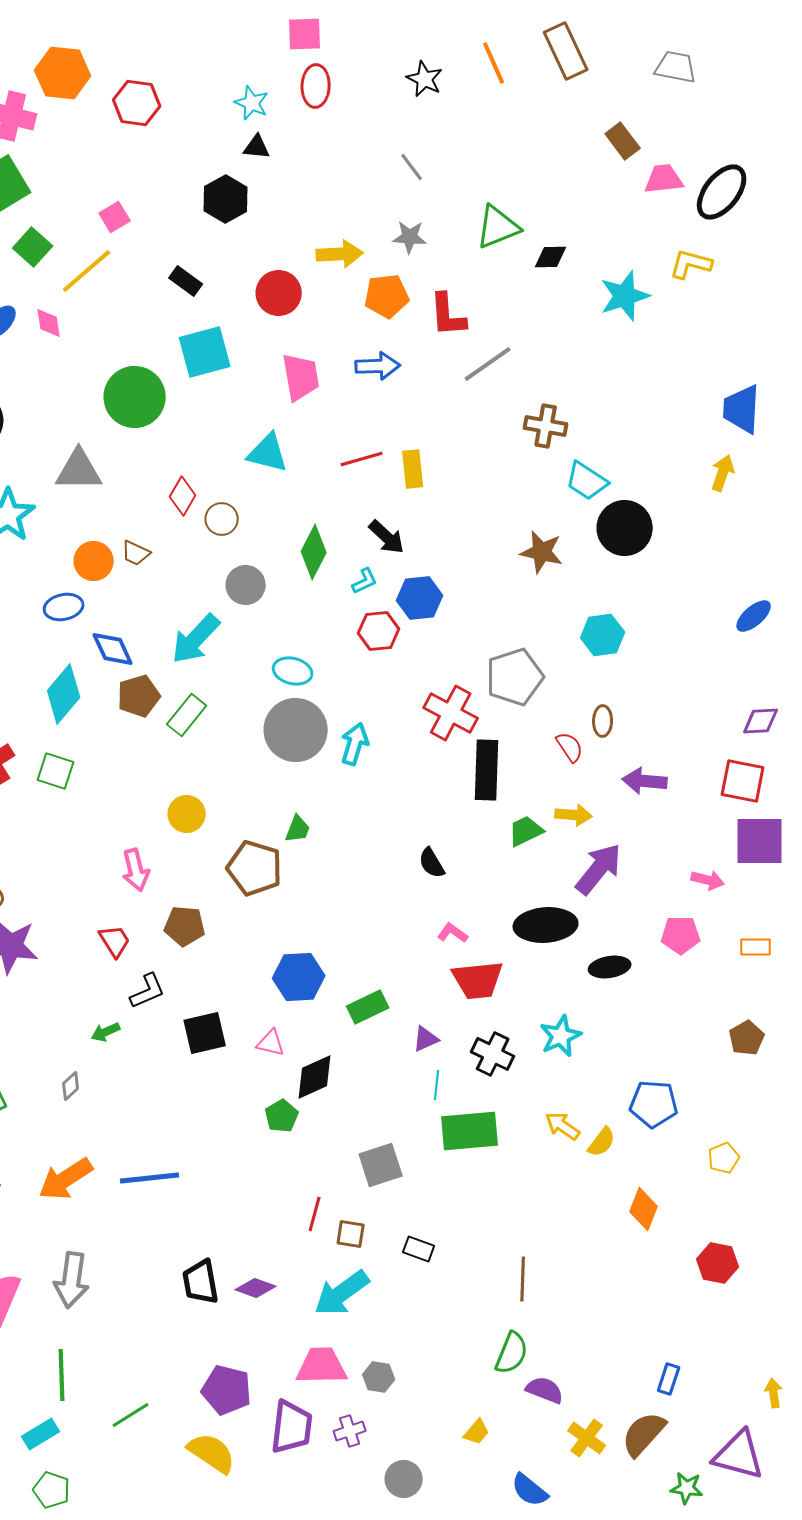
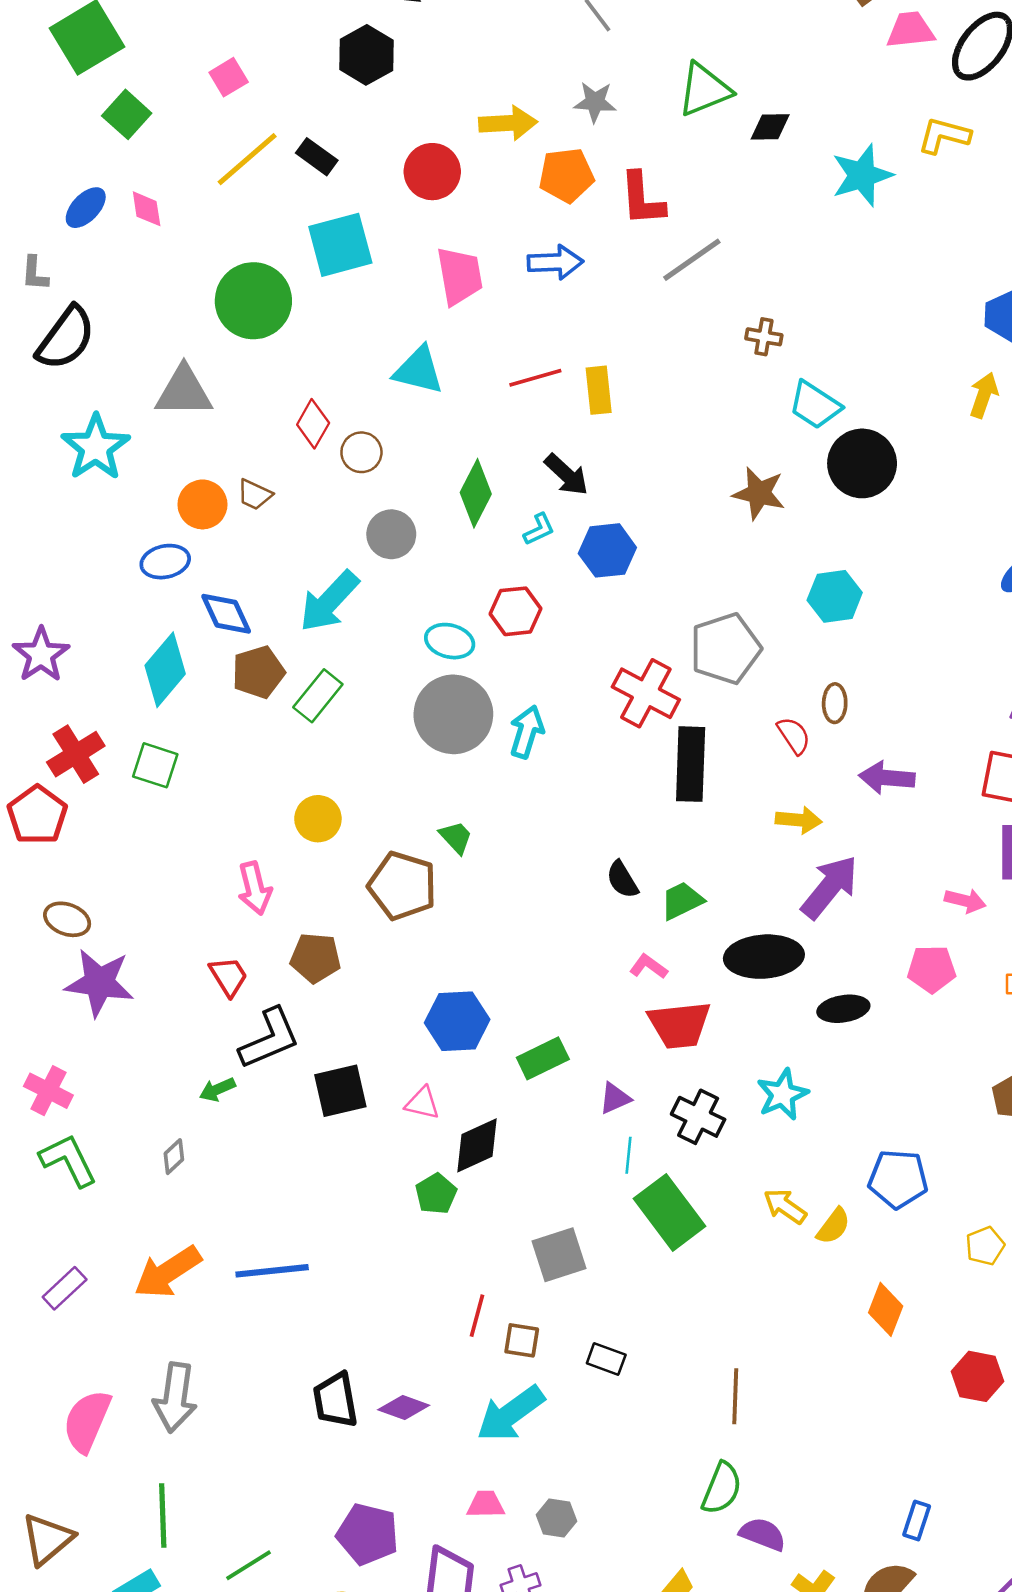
yellow line: (87, 271) -> (247, 159), moved
brown cross: (546, 426) -> (764, 337), size x0.7
red hexagon: (379, 631) -> (515, 611), moved
green trapezoid: (298, 829) -> (456, 837), turned -64
green trapezoid: (526, 831) -> (682, 901), moved
black L-shape: (148, 991) -> (270, 1039), size x1.4
green rectangle: (470, 1131) -> (669, 1212), turned 58
pink trapezoid: (322, 1366) -> (486, 1504), size x0.6

